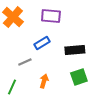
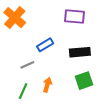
purple rectangle: (51, 16) -> (75, 16), moved
green line: (12, 87) -> (23, 91), moved

